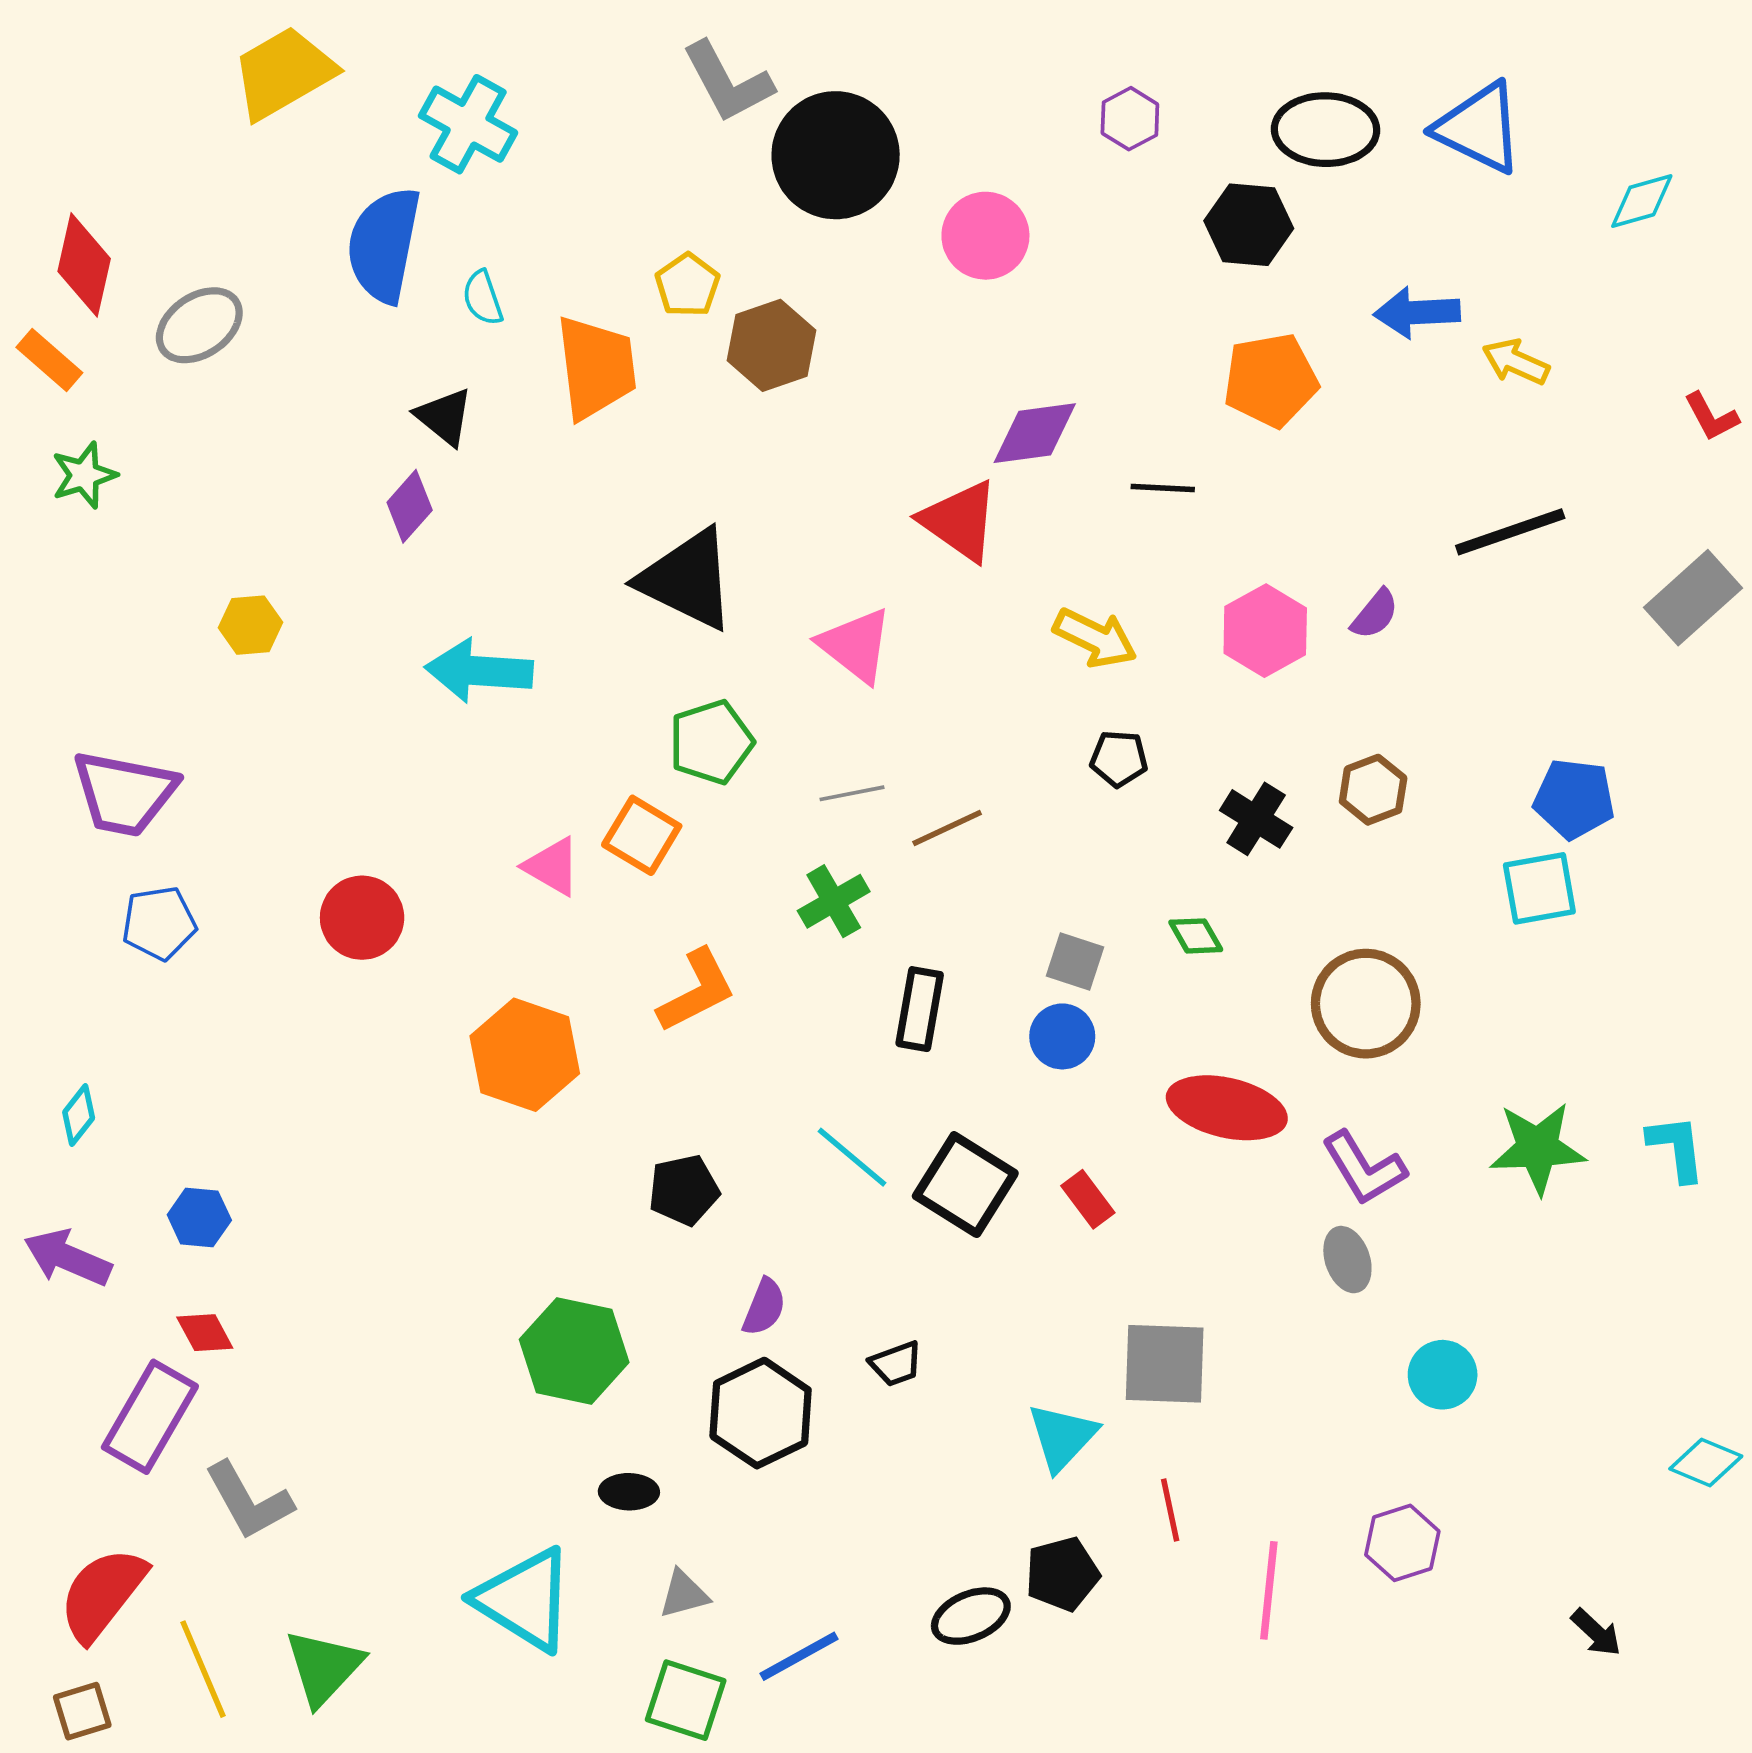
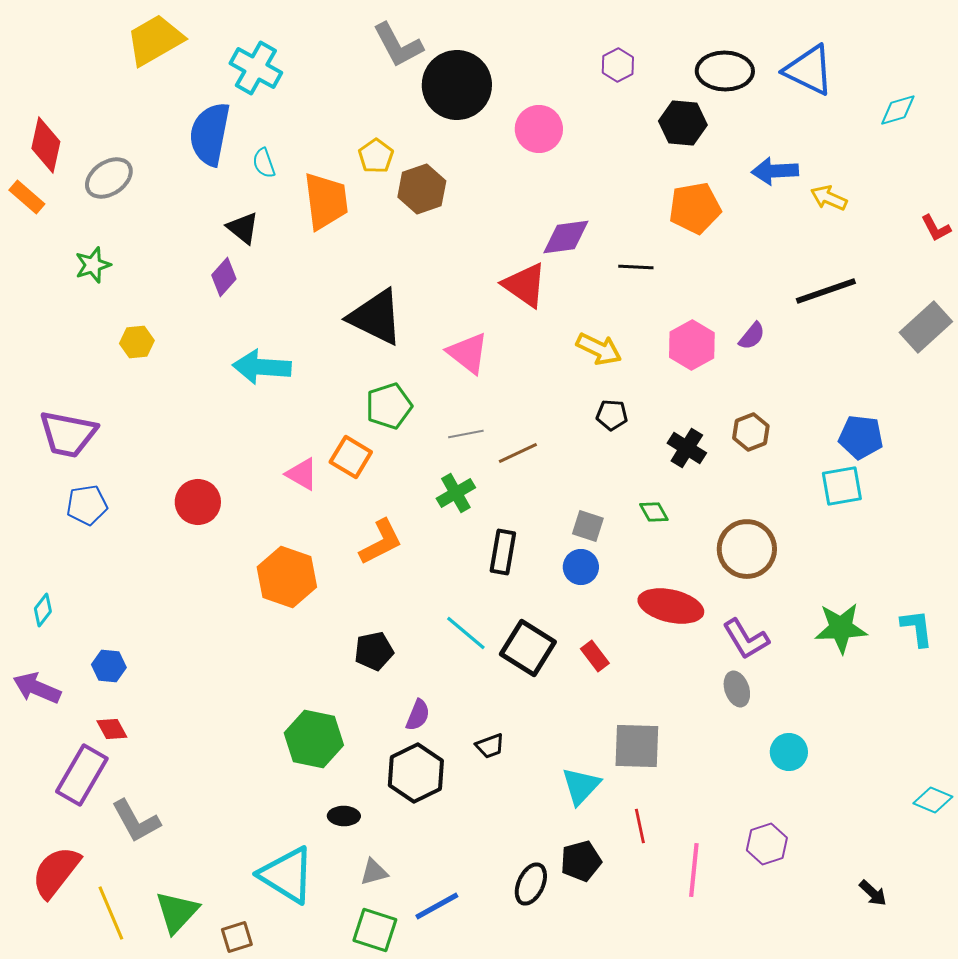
green star: (84, 475) -> (93, 265), moved
black ellipse: (971, 1616) -> (531, 884), turned -42
brown square: (82, 1711) -> (237, 937), moved

